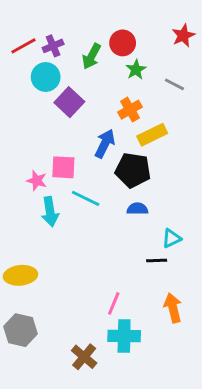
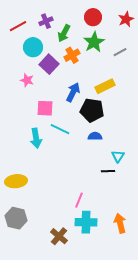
red circle: (123, 43) -> (93, 17), moved
purple cross: (53, 46) -> (46, 21), moved
green star: (136, 70) -> (94, 42), size x1.5
gray line: (174, 84) -> (120, 52), turned -56
orange cross: (130, 110) -> (72, 55), moved
pink star: (37, 181) -> (27, 80), moved
cyan triangle: (171, 238) -> (118, 156), turned -32
orange arrow: (173, 308) -> (120, 223), moved

